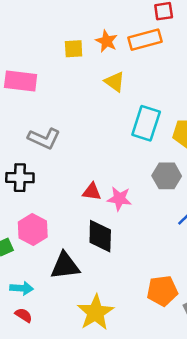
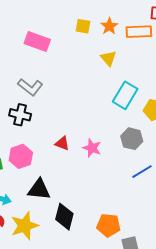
gray L-shape: (44, 138) -> (30, 87), moved
red triangle: (92, 192) -> (62, 143), moved
black diamond: (100, 236) -> (64, 217), moved
yellow star: (96, 313) -> (25, 226), moved

